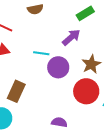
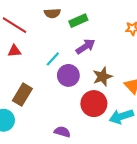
green rectangle: (85, 13) -> (78, 21), moved
cyan line: (41, 53) -> (53, 59), turned -63

